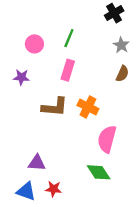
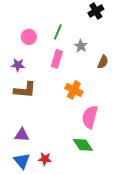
gray star: (121, 45) -> (81, 46), moved
brown L-shape: (55, 107) -> (25, 90), moved
purple triangle: (37, 163) -> (22, 135), moved
blue triangle: (26, 191) -> (22, 161), turned 30

